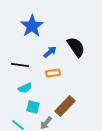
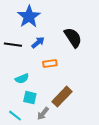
blue arrow: (50, 52) -> (38, 43), moved
black line: (20, 65) -> (13, 45), moved

